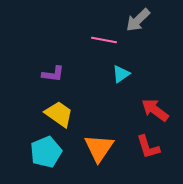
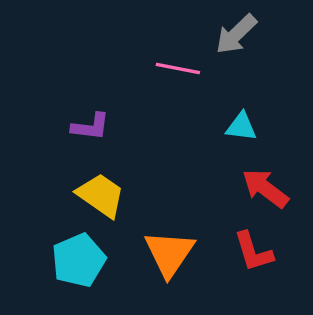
cyan triangle: (121, 74) -> (241, 127), moved, turned 42

